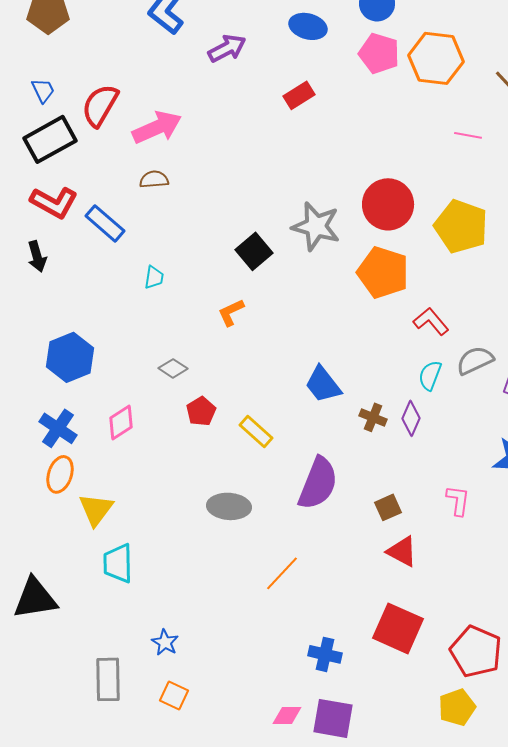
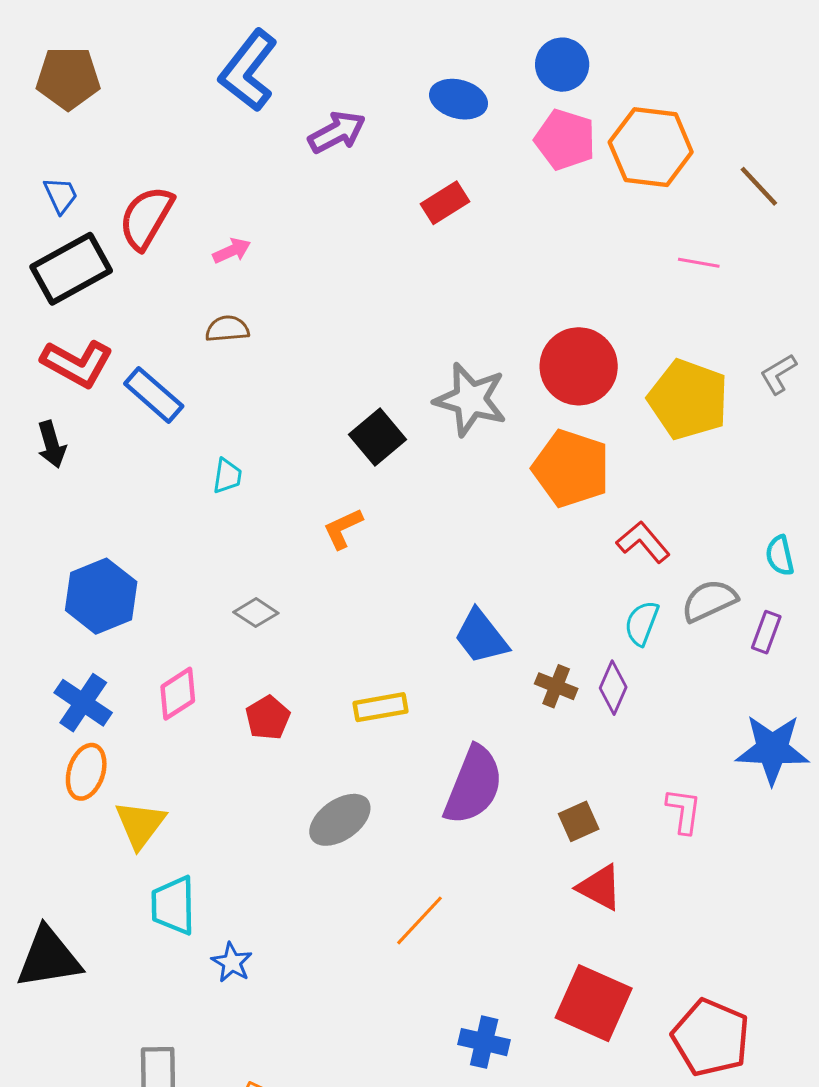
pink arrow: (157, 127) -> (232, 251), size x0.5
red pentagon: (201, 411) -> (268, 718), moved
yellow rectangle: (256, 431) -> (380, 707), turned -52
gray ellipse: (229, 506) -> (340, 820), turned -39
blue star: (165, 642) -> (232, 962), moved

